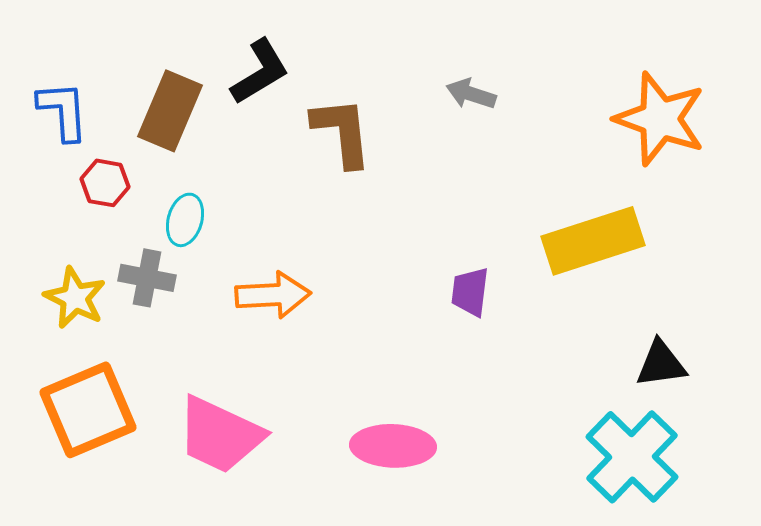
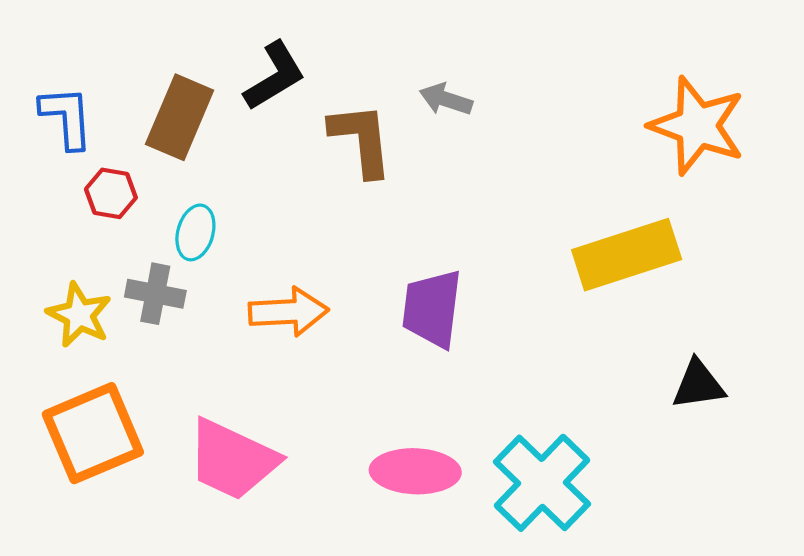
gray arrow: (471, 94) -> (446, 99), moved
purple trapezoid: (470, 292) -> (432, 309), moved, size x1.5
cyan cross: (632, 457) -> (542, 483), moved

